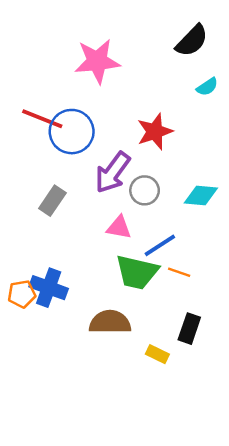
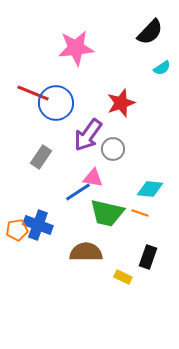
cyan diamond: (201, 195) -> (150, 189), moved
blue line: (160, 245) -> (78, 192), moved

